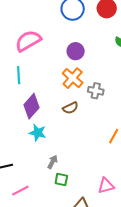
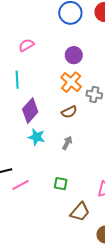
pink semicircle: (28, 41) -> (26, 45), size x0.6
gray arrow: (53, 162) -> (67, 143), moved
pink line: (20, 191) -> (20, 185), moved

